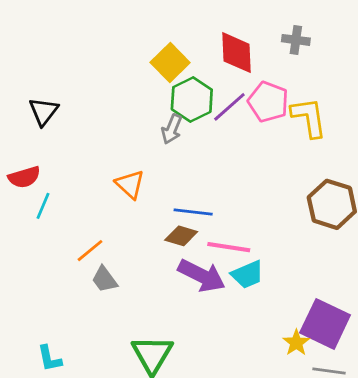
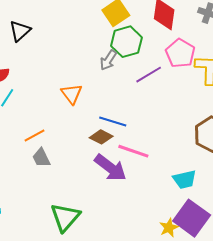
purple line: (229, 107) -> (149, 75), moved
cyan trapezoid: (247, 274) -> (185, 179), moved

